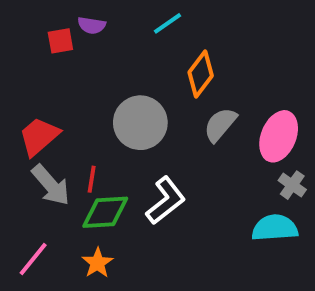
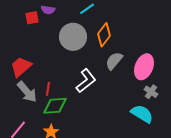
gray circle: (140, 123) -> (73, 37), moved
white L-shape: (166, 201) -> (86, 81), moved
cyan semicircle: (275, 228) -> (142, 114), turned 35

